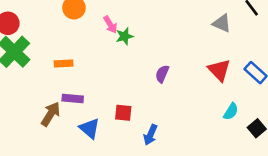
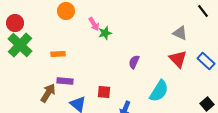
gray triangle: (222, 23) -> (180, 33), moved
cyan semicircle: (231, 111) -> (159, 91), moved, size x1.6

